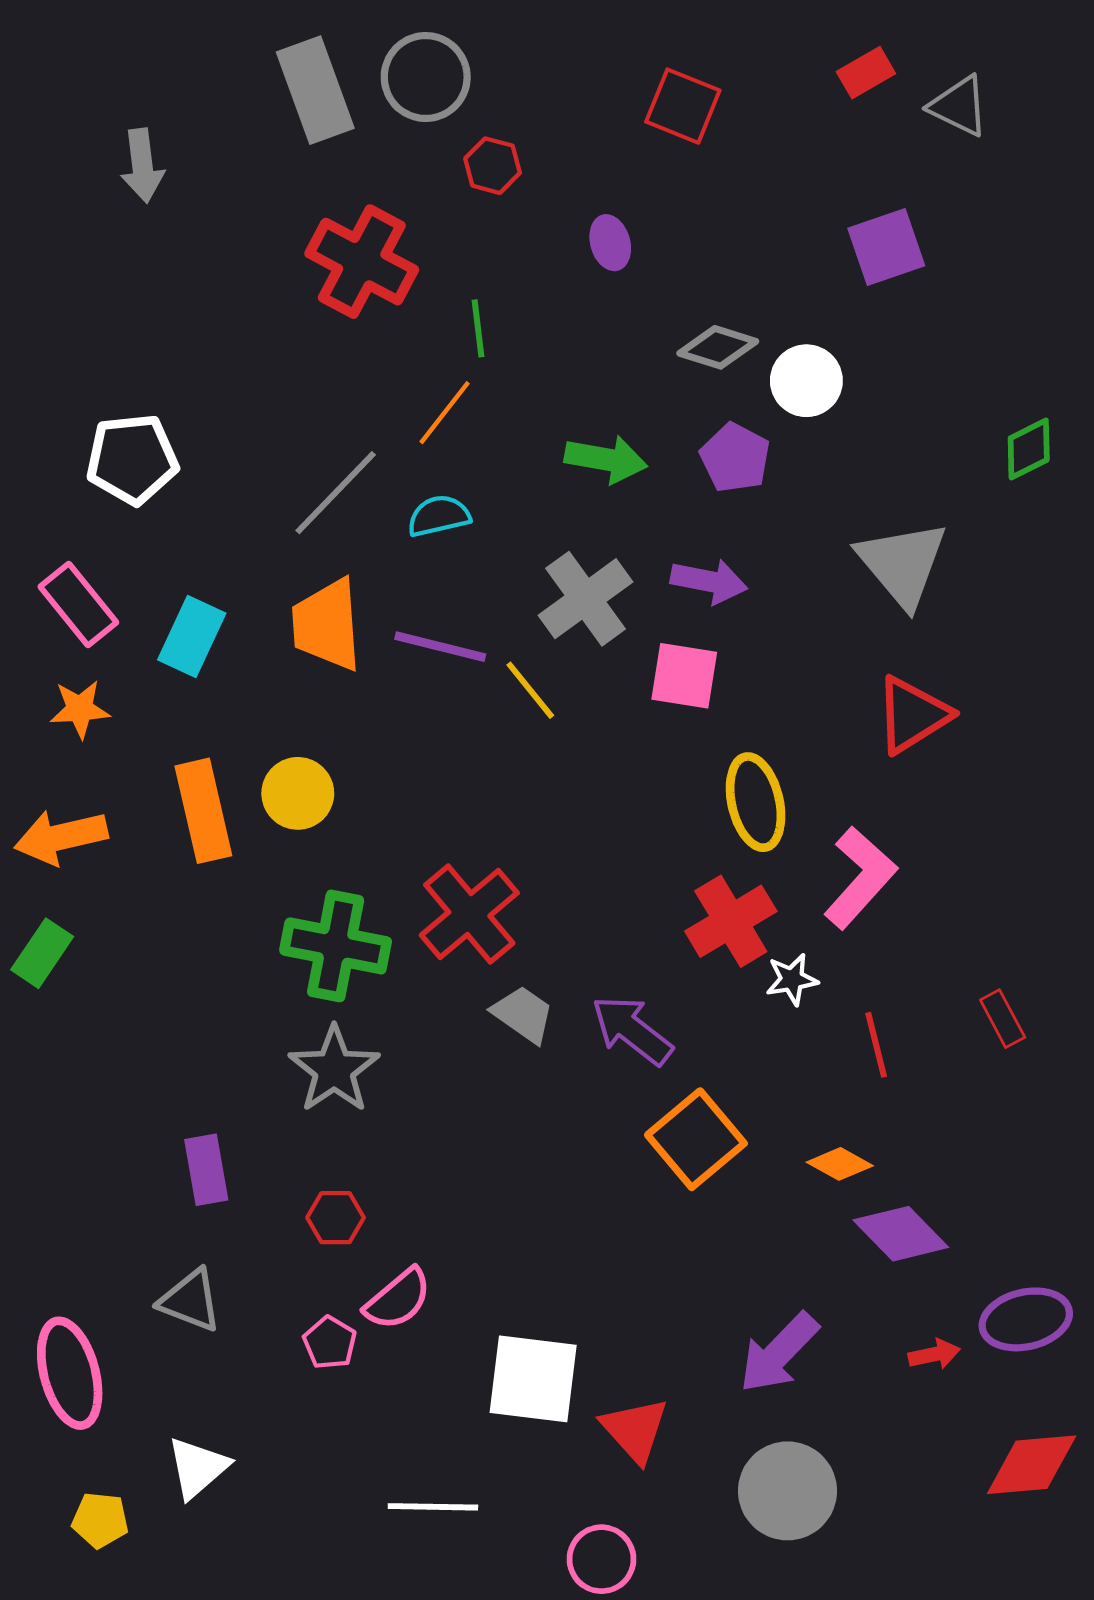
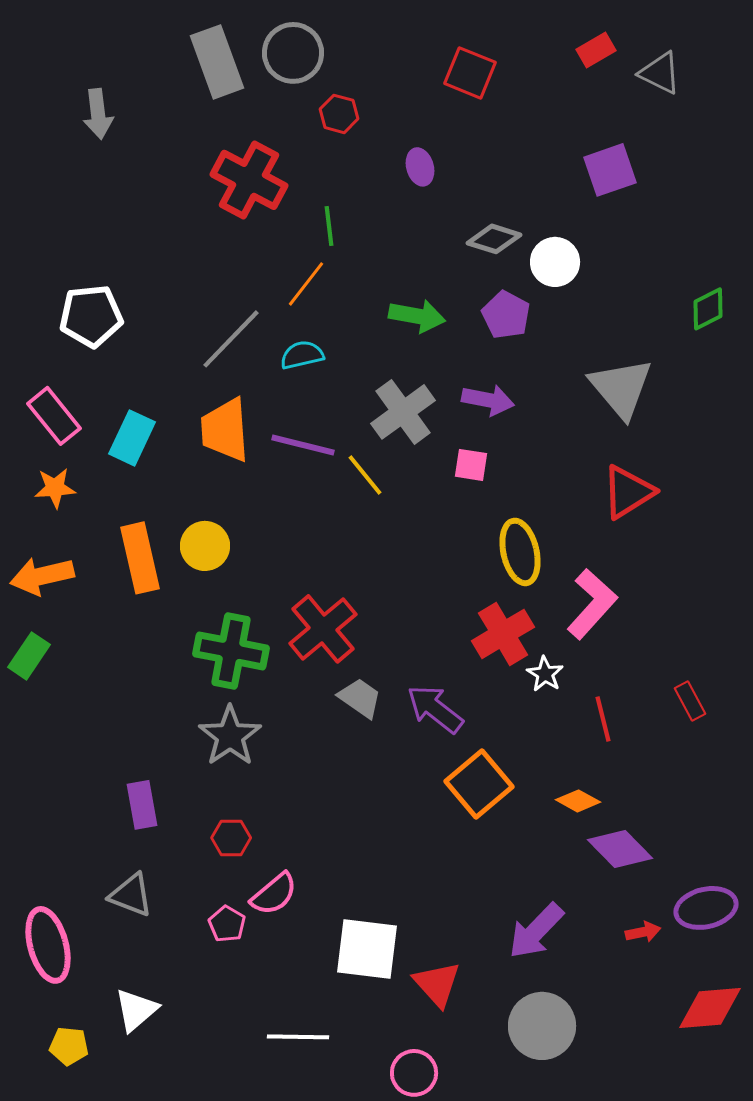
pink square: (684, 676) -> (471, 465), size x0.7
white star: (792, 979) -> (545, 674), turned -30

